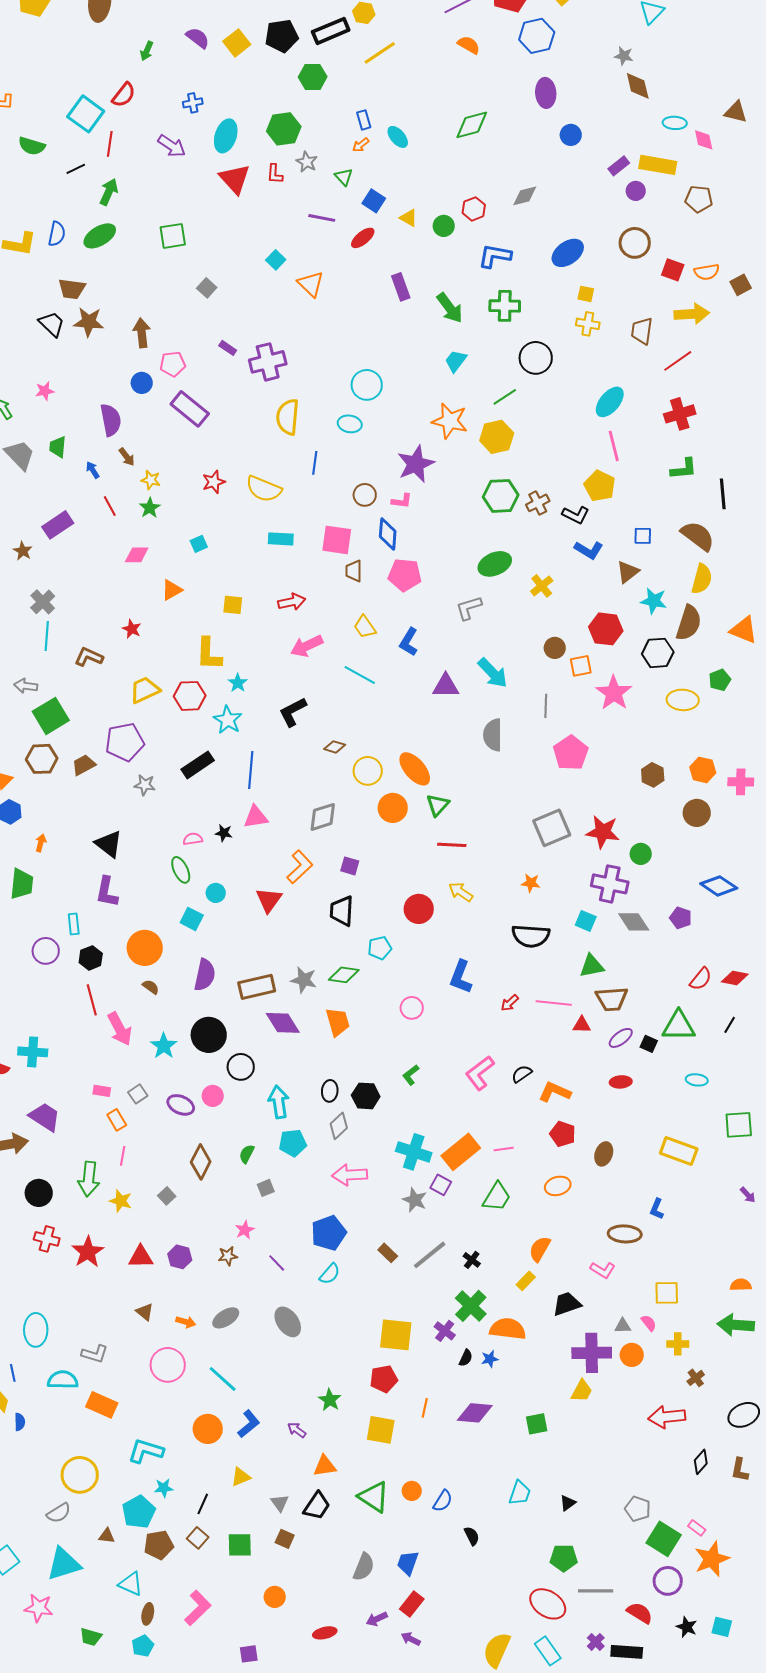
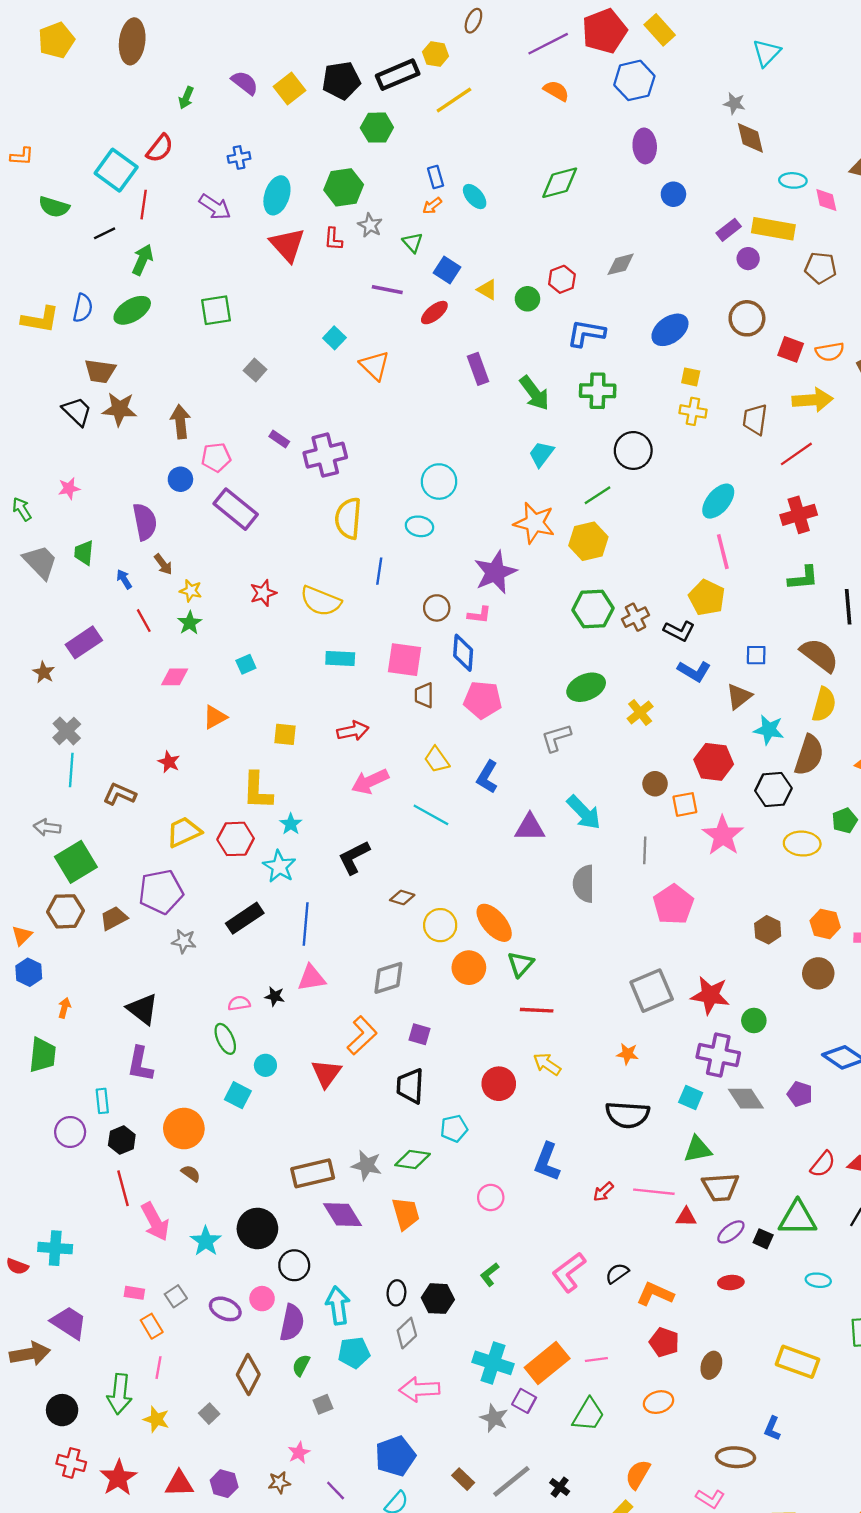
purple semicircle: (205, 975) -> (292, 1323), moved

